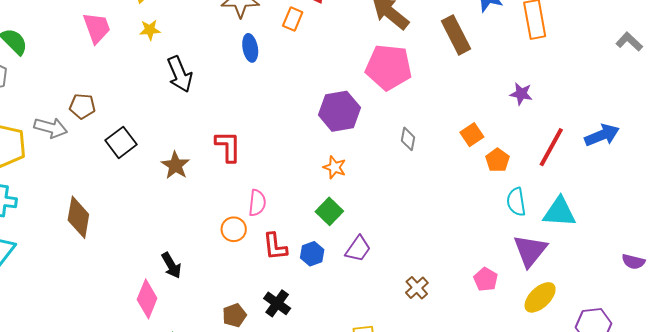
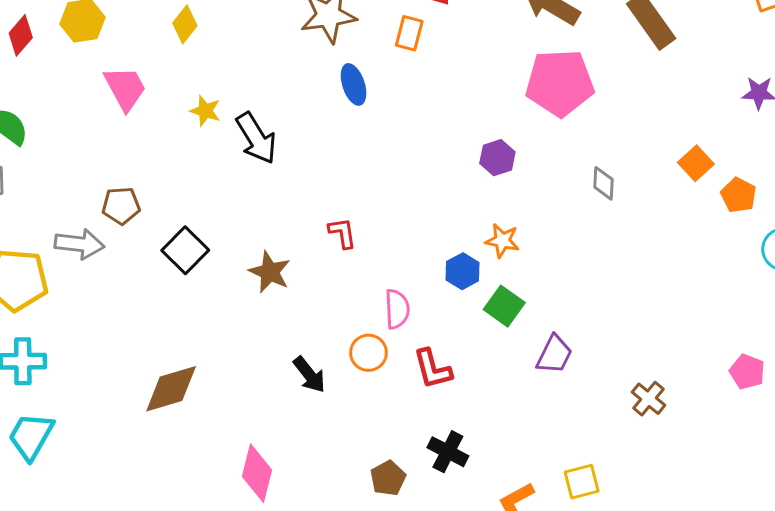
yellow star: (150, 30) -> (205, 111), moved, turned 30
purple hexagon: (339, 111) -> (497, 158), size x0.6
red L-shape: (228, 146) -> (342, 233), size x0.7
brown diamond: (78, 217) -> (171, 389), moved, turned 72
blue hexagon: (312, 254) -> (463, 271), moved
black arrow: (171, 265) -> (309, 375), moved

